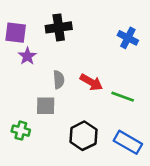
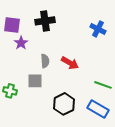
green line: (123, 97) -> (103, 85), moved
green cross: (21, 131) -> (10, 91), moved

